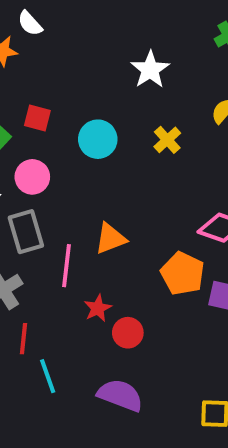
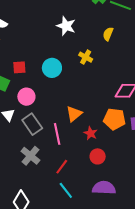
red star: (98, 308) -> (91, 133), moved
red line: (23, 339) -> (62, 167), moved, turned 49

